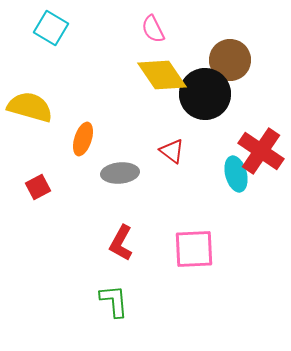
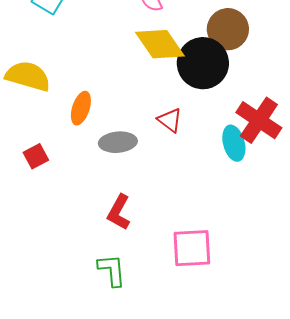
pink square: (194, 249) -> (192, 248), moved

